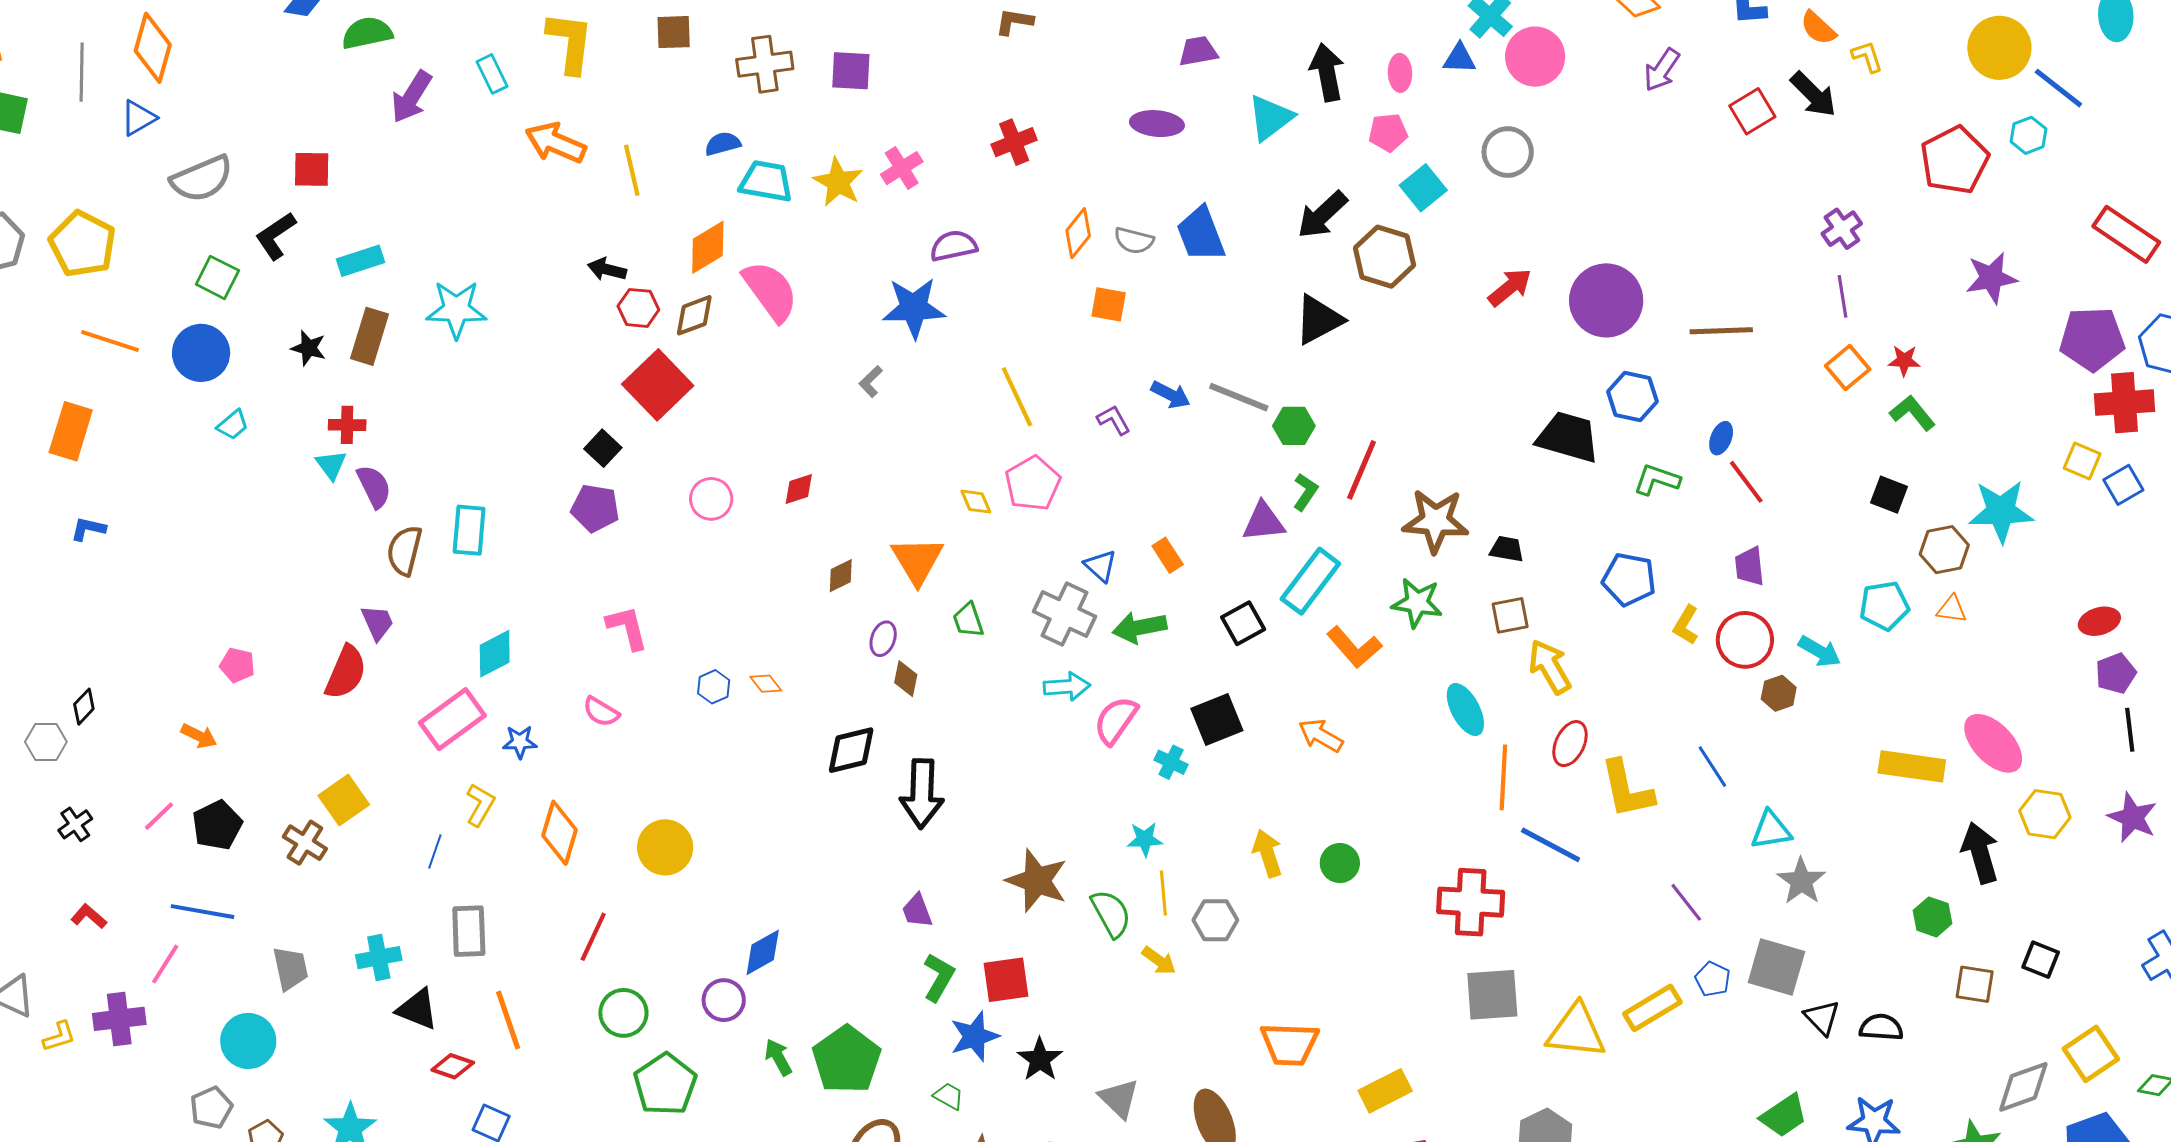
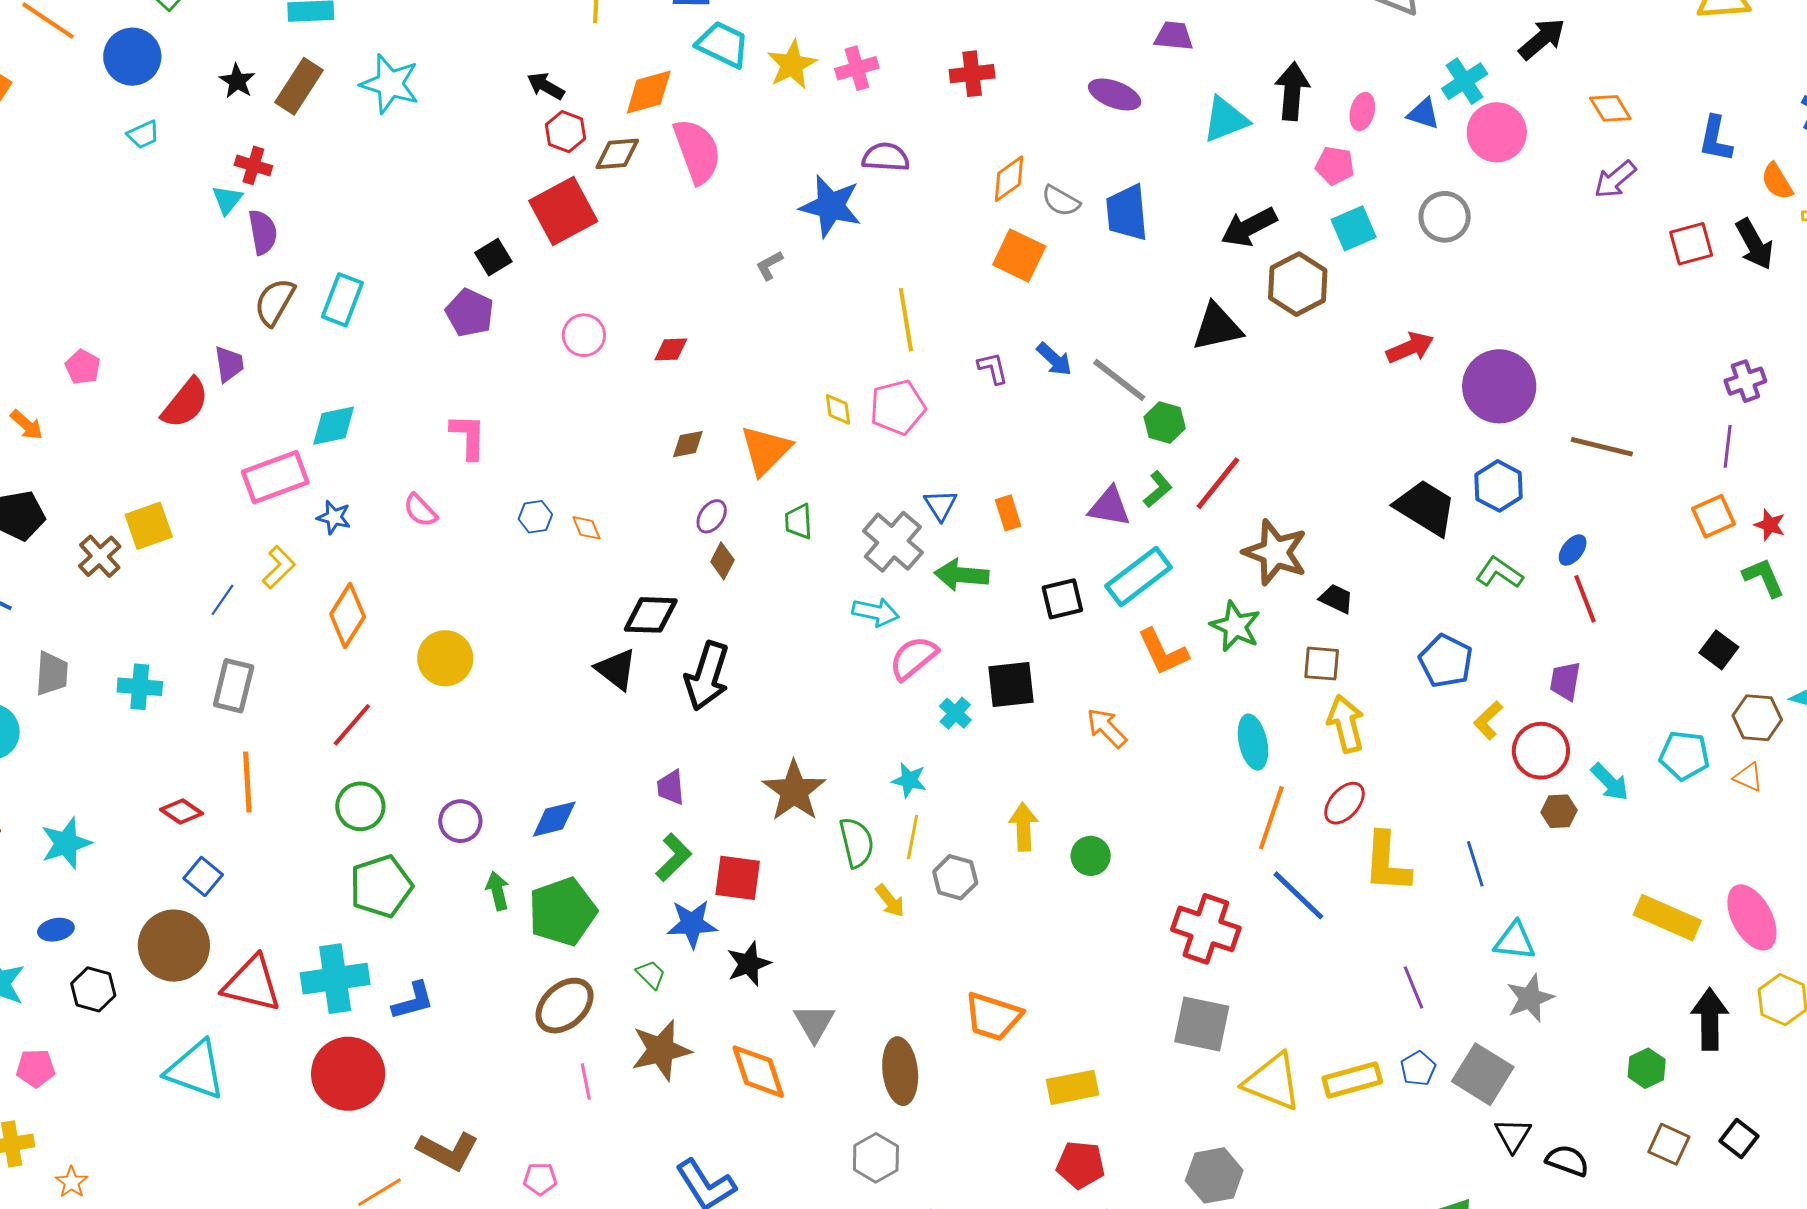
orange square: (1109, 304) -> (1019, 255), size x1.4
blue diamond: (763, 952) -> (554, 819), moved
black triangle: (417, 1009) -> (616, 669), moved

